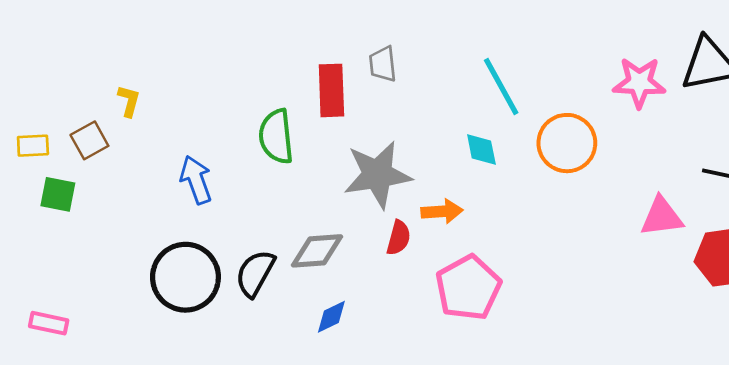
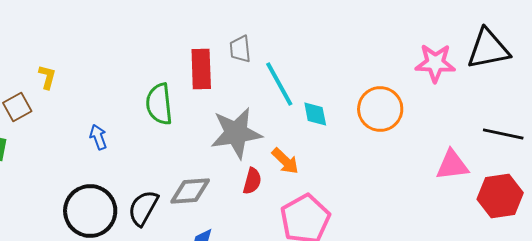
cyan line: (501, 86) -> (279, 84), moved
blue arrow: (196, 180) -> (98, 137), size x0.7
orange arrow: (442, 211) -> (285, 161), turned 48

